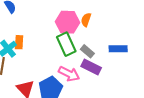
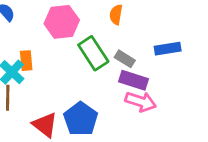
pink hexagon: (67, 22) -> (62, 22), moved
pink arrow: (69, 74) -> (141, 102), moved

